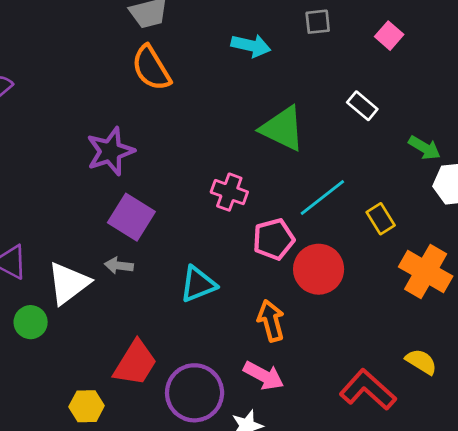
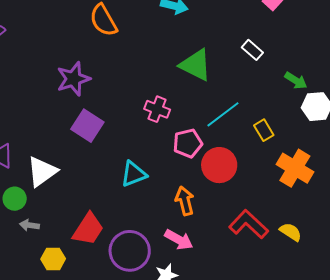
gray arrow: (119, 266) -> (29, 225), moved
red L-shape: (368, 390) -> (249, 224), moved

